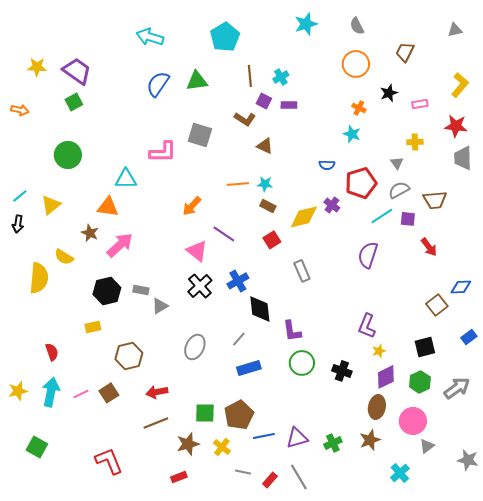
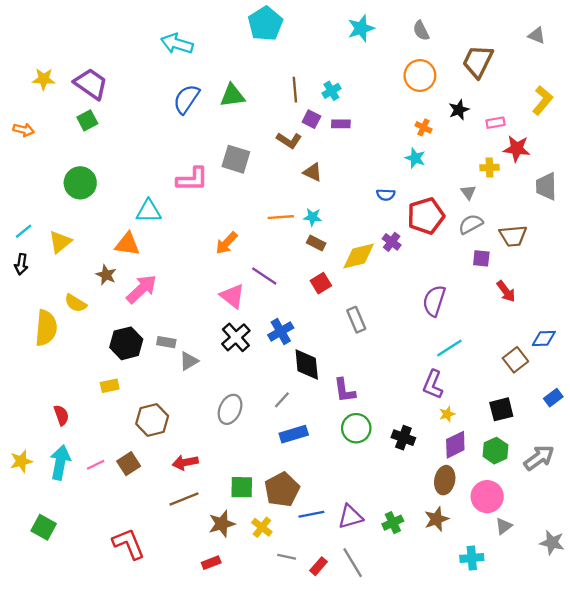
gray triangle: (455, 30) -> (537, 35), turned 35
cyan pentagon: (225, 37) -> (265, 24), moved
brown trapezoid: (405, 52) -> (478, 61), size x1.4
red star: (456, 126) -> (517, 149), moved
cyan line: (382, 216) -> (449, 348), moved
cyan cross: (400, 473) -> (472, 558), turned 36

